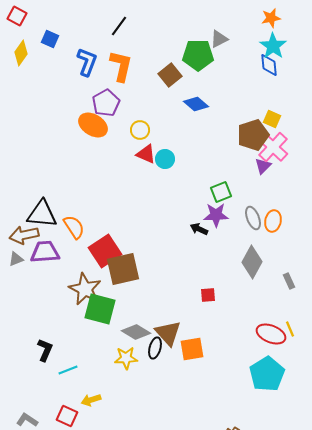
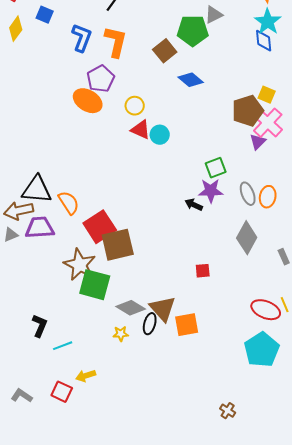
yellow star: (126, 358) -> (121, 334), size x0.7

